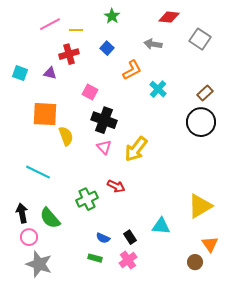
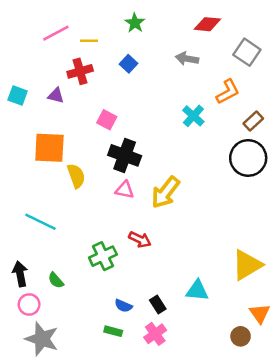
orange L-shape: (132, 70) -> (228, 92), moved
pink triangle: (104, 147) -> (125, 190), turned -35
green semicircle: (50, 218) -> (56, 280), size x0.6

